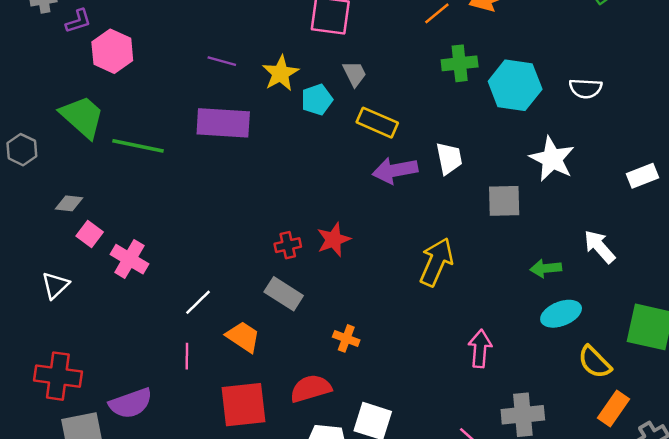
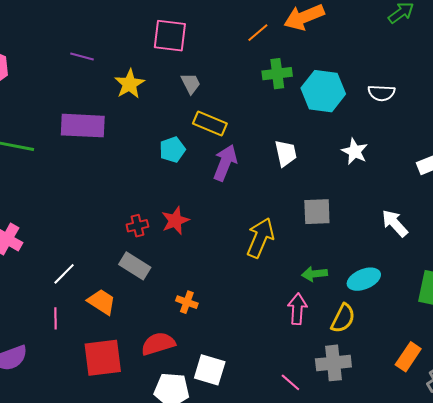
purple line: (222, 61) -> (82, 57), moved
cyan pentagon: (317, 100) -> (172, 150), moved
white trapezoid: (449, 158) -> (286, 153), moved
white star: (552, 159) -> (355, 151), size x0.7
purple arrow: (395, 170) -> (225, 163), turned 123
gray square: (504, 201) -> (317, 212), moved
green arrow: (546, 268) -> (314, 274), moved
yellow semicircle: (595, 362) -> (343, 318), moved, turned -108

